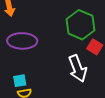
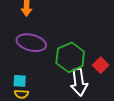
green hexagon: (81, 25) -> (70, 57), moved

